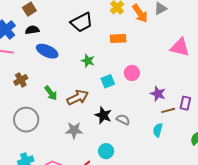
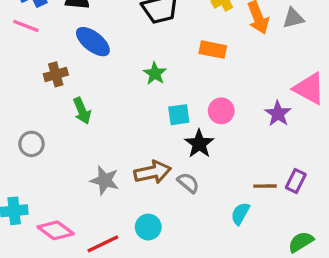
brown cross: (21, 80) -> (56, 74), moved
purple star: (158, 94) -> (278, 114), moved
brown arrow: (78, 97) -> (153, 172), moved
black star: (103, 115) -> (199, 144), moved
gray circle: (26, 120) -> (31, 144), size x0.6

